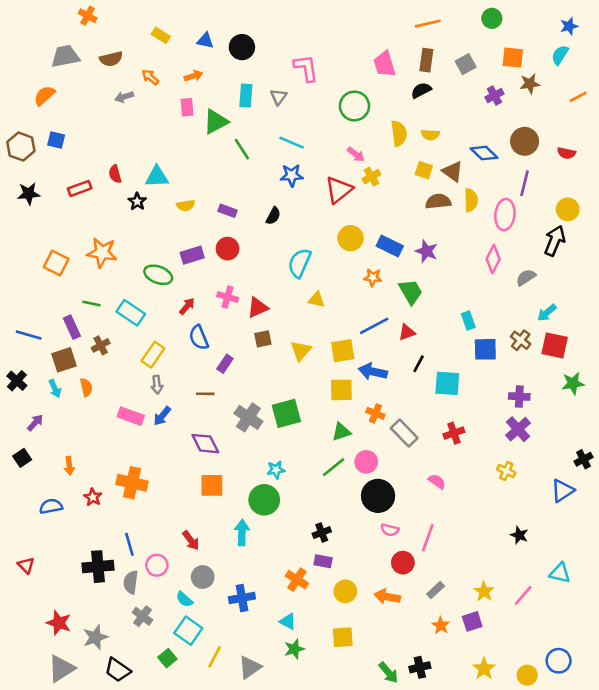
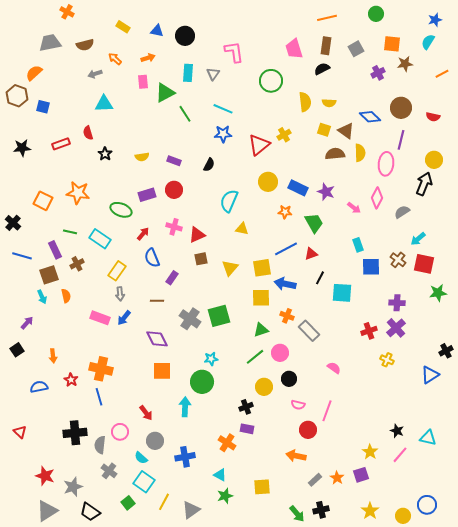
brown hexagon: (21, 147) -> (17, 96), moved
pink arrow: (356, 154) -> (354, 208), moved
cyan triangle: (157, 177) -> (104, 104), moved
black cross: (17, 381) -> (13, 223), moved
red cross: (454, 433) -> (369, 331), moved
black circle: (378, 496) -> (289, 379), size x0.6
black star: (519, 535) -> (397, 431), moved
blue line: (129, 544) -> (99, 397), moved
gray rectangle: (436, 590) -> (315, 480), moved
yellow circle: (345, 591) -> (264, 387), moved

